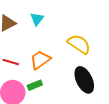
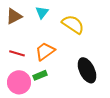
yellow semicircle: (79, 44) -> (73, 24), moved

